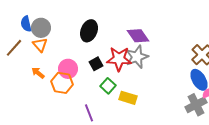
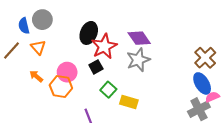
gray circle: (41, 28) -> (42, 20), moved
red star: (119, 59) -> (104, 46), moved, turned -30

